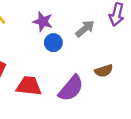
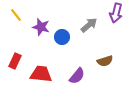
purple star: (43, 22) -> (41, 27), moved
purple semicircle: (71, 88) -> (77, 76), size x0.7

